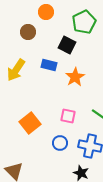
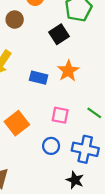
black square: (67, 45) -> (59, 34), turned 30
blue rectangle: (49, 65) -> (39, 78), moved

